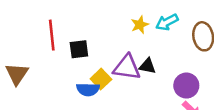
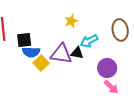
cyan arrow: (167, 22) -> (89, 41), moved
blue semicircle: (88, 89) -> (31, 52), moved

